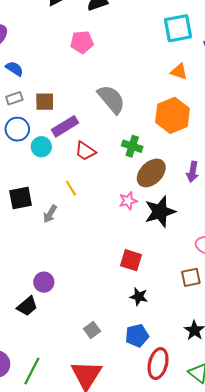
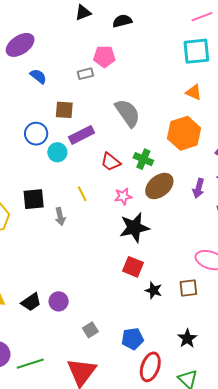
gray rectangle: (14, 98) -> (85, 74), moved
red trapezoid: (85, 151) -> (111, 162), moved
pink star: (128, 201) -> (123, 196), moved
black star: (160, 212) -> (134, 228), moved
gray arrow: (50, 214) -> (60, 217), turned -48
purple circle: (44, 282) -> (59, 301), moved
black star: (139, 297) -> (154, 290), moved
green line: (32, 371) -> (30, 364), turned 40

